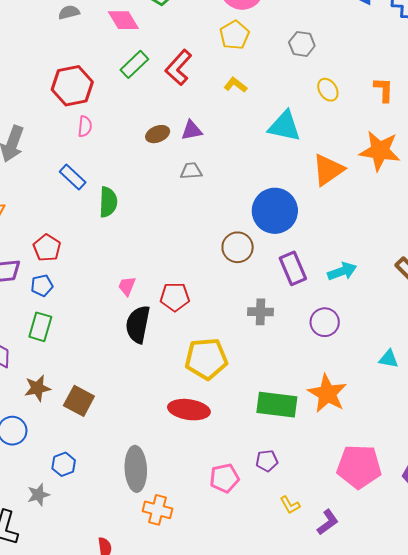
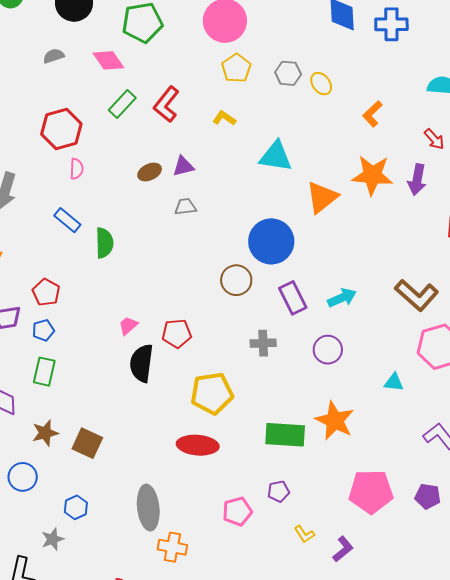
yellow pentagon: (234, 35) -> (236, 68), moved
yellow ellipse: (328, 90) -> (321, 84), moved
orange L-shape: (384, 90) -> (372, 114), turned -132
pink trapezoid: (127, 286) -> (128, 326), turned 30

